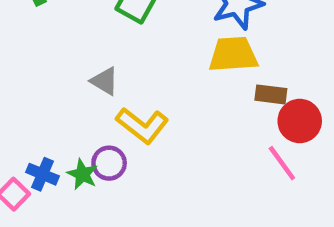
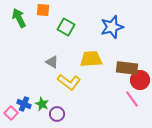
yellow trapezoid: (233, 54) -> (91, 59), moved
brown rectangle: (271, 94) -> (127, 68), size x1.5
purple circle: (109, 163) -> (57, 114), moved

